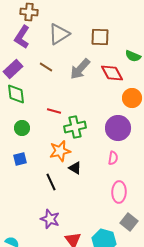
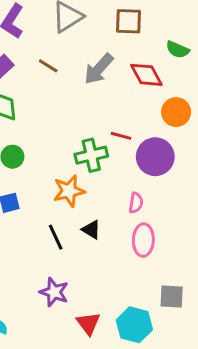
red line: (54, 111) -> (121, 136), moved
pink semicircle: (113, 158) -> (136, 203), moved
black triangle: (75, 168) -> (91, 230), moved
pink ellipse: (119, 192) -> (143, 240), moved
gray square: (129, 222) -> (172, 297), turned -36

